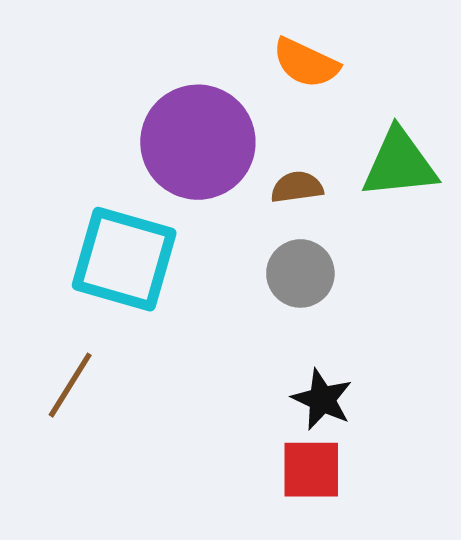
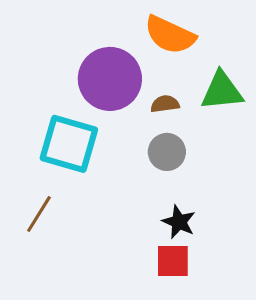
orange semicircle: (306, 63) -> (170, 35), size x1.4

